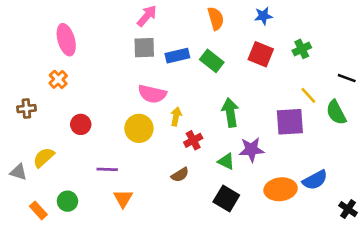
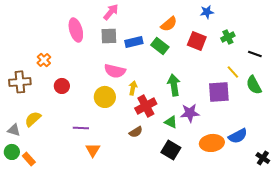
blue star: (263, 16) -> (207, 12), moved
orange semicircle: (216, 19) -> (169, 24), moved, turned 66
pink ellipse: (66, 40) -> (76, 30), moved
black line: (347, 78) -> (255, 54), moved
brown cross: (26, 109) -> (20, 82), size x1.5
red circle: (81, 124) -> (62, 86), moved
red cross: (193, 140) -> (146, 106), size x1.5
green circle: (67, 201) -> (12, 152), moved

